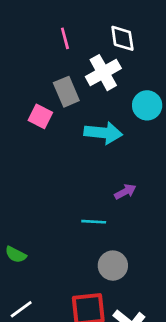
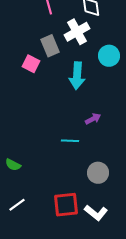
cyan arrow: (103, 133) -> (77, 76), turned 88
gray circle: (113, 266) -> (98, 173), moved

